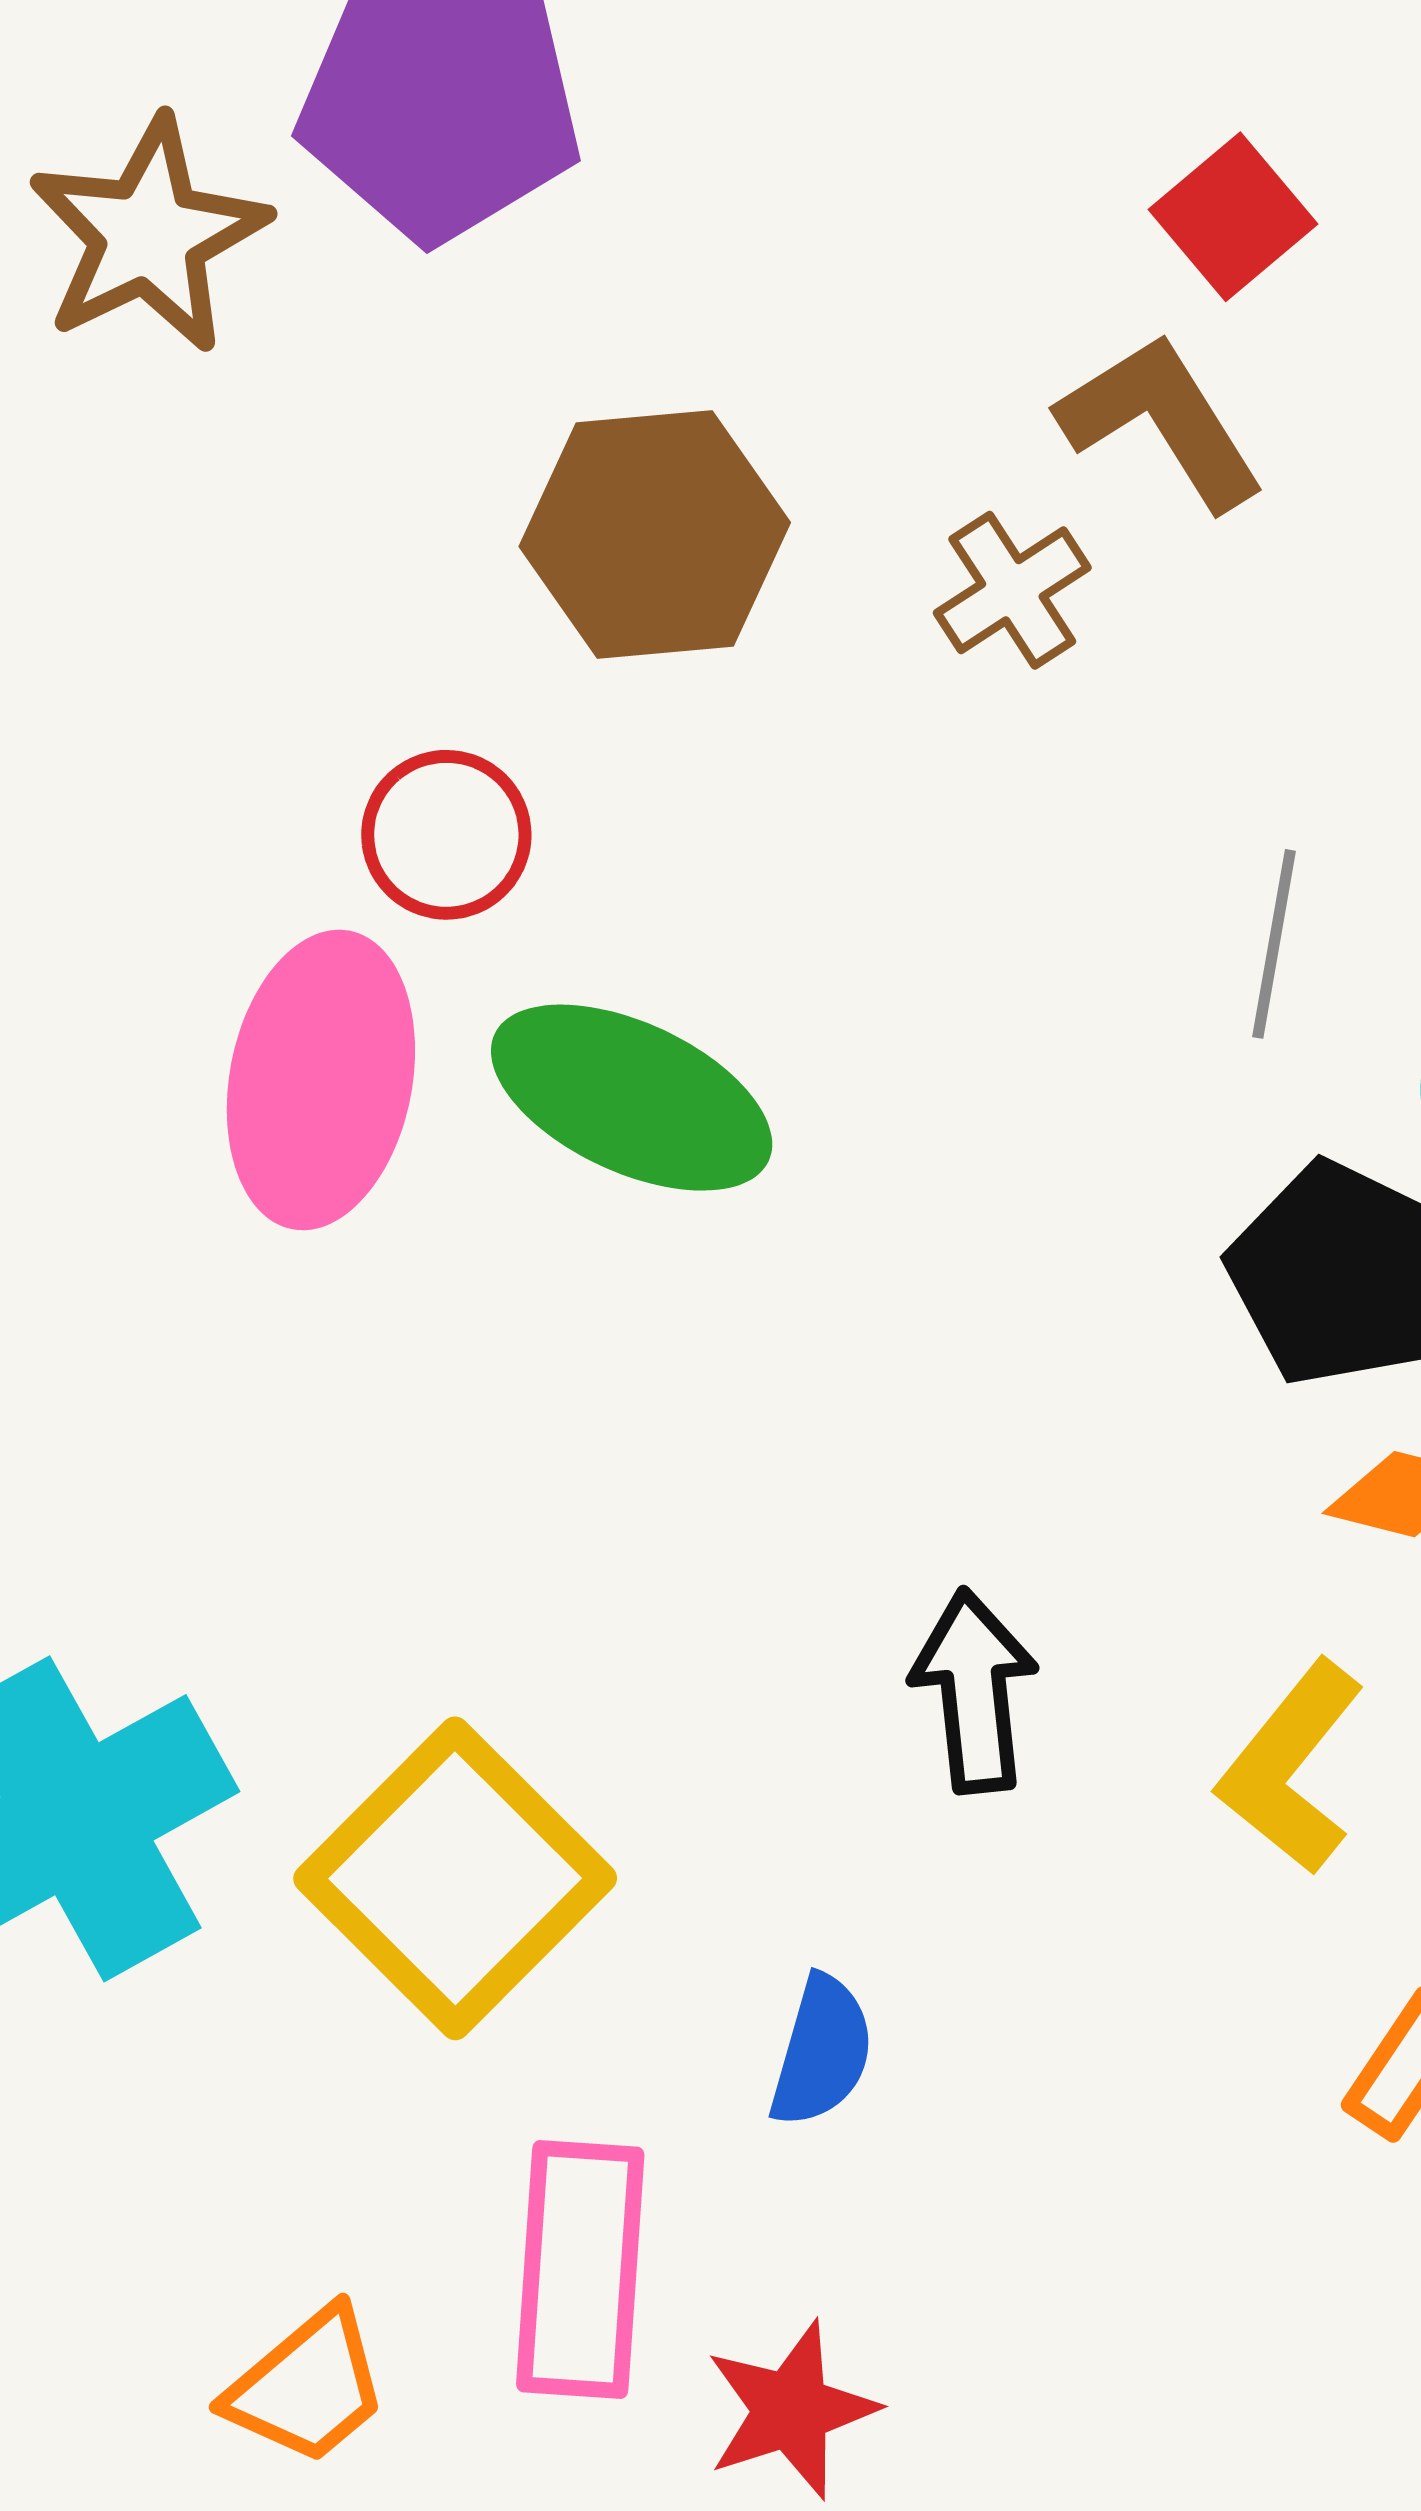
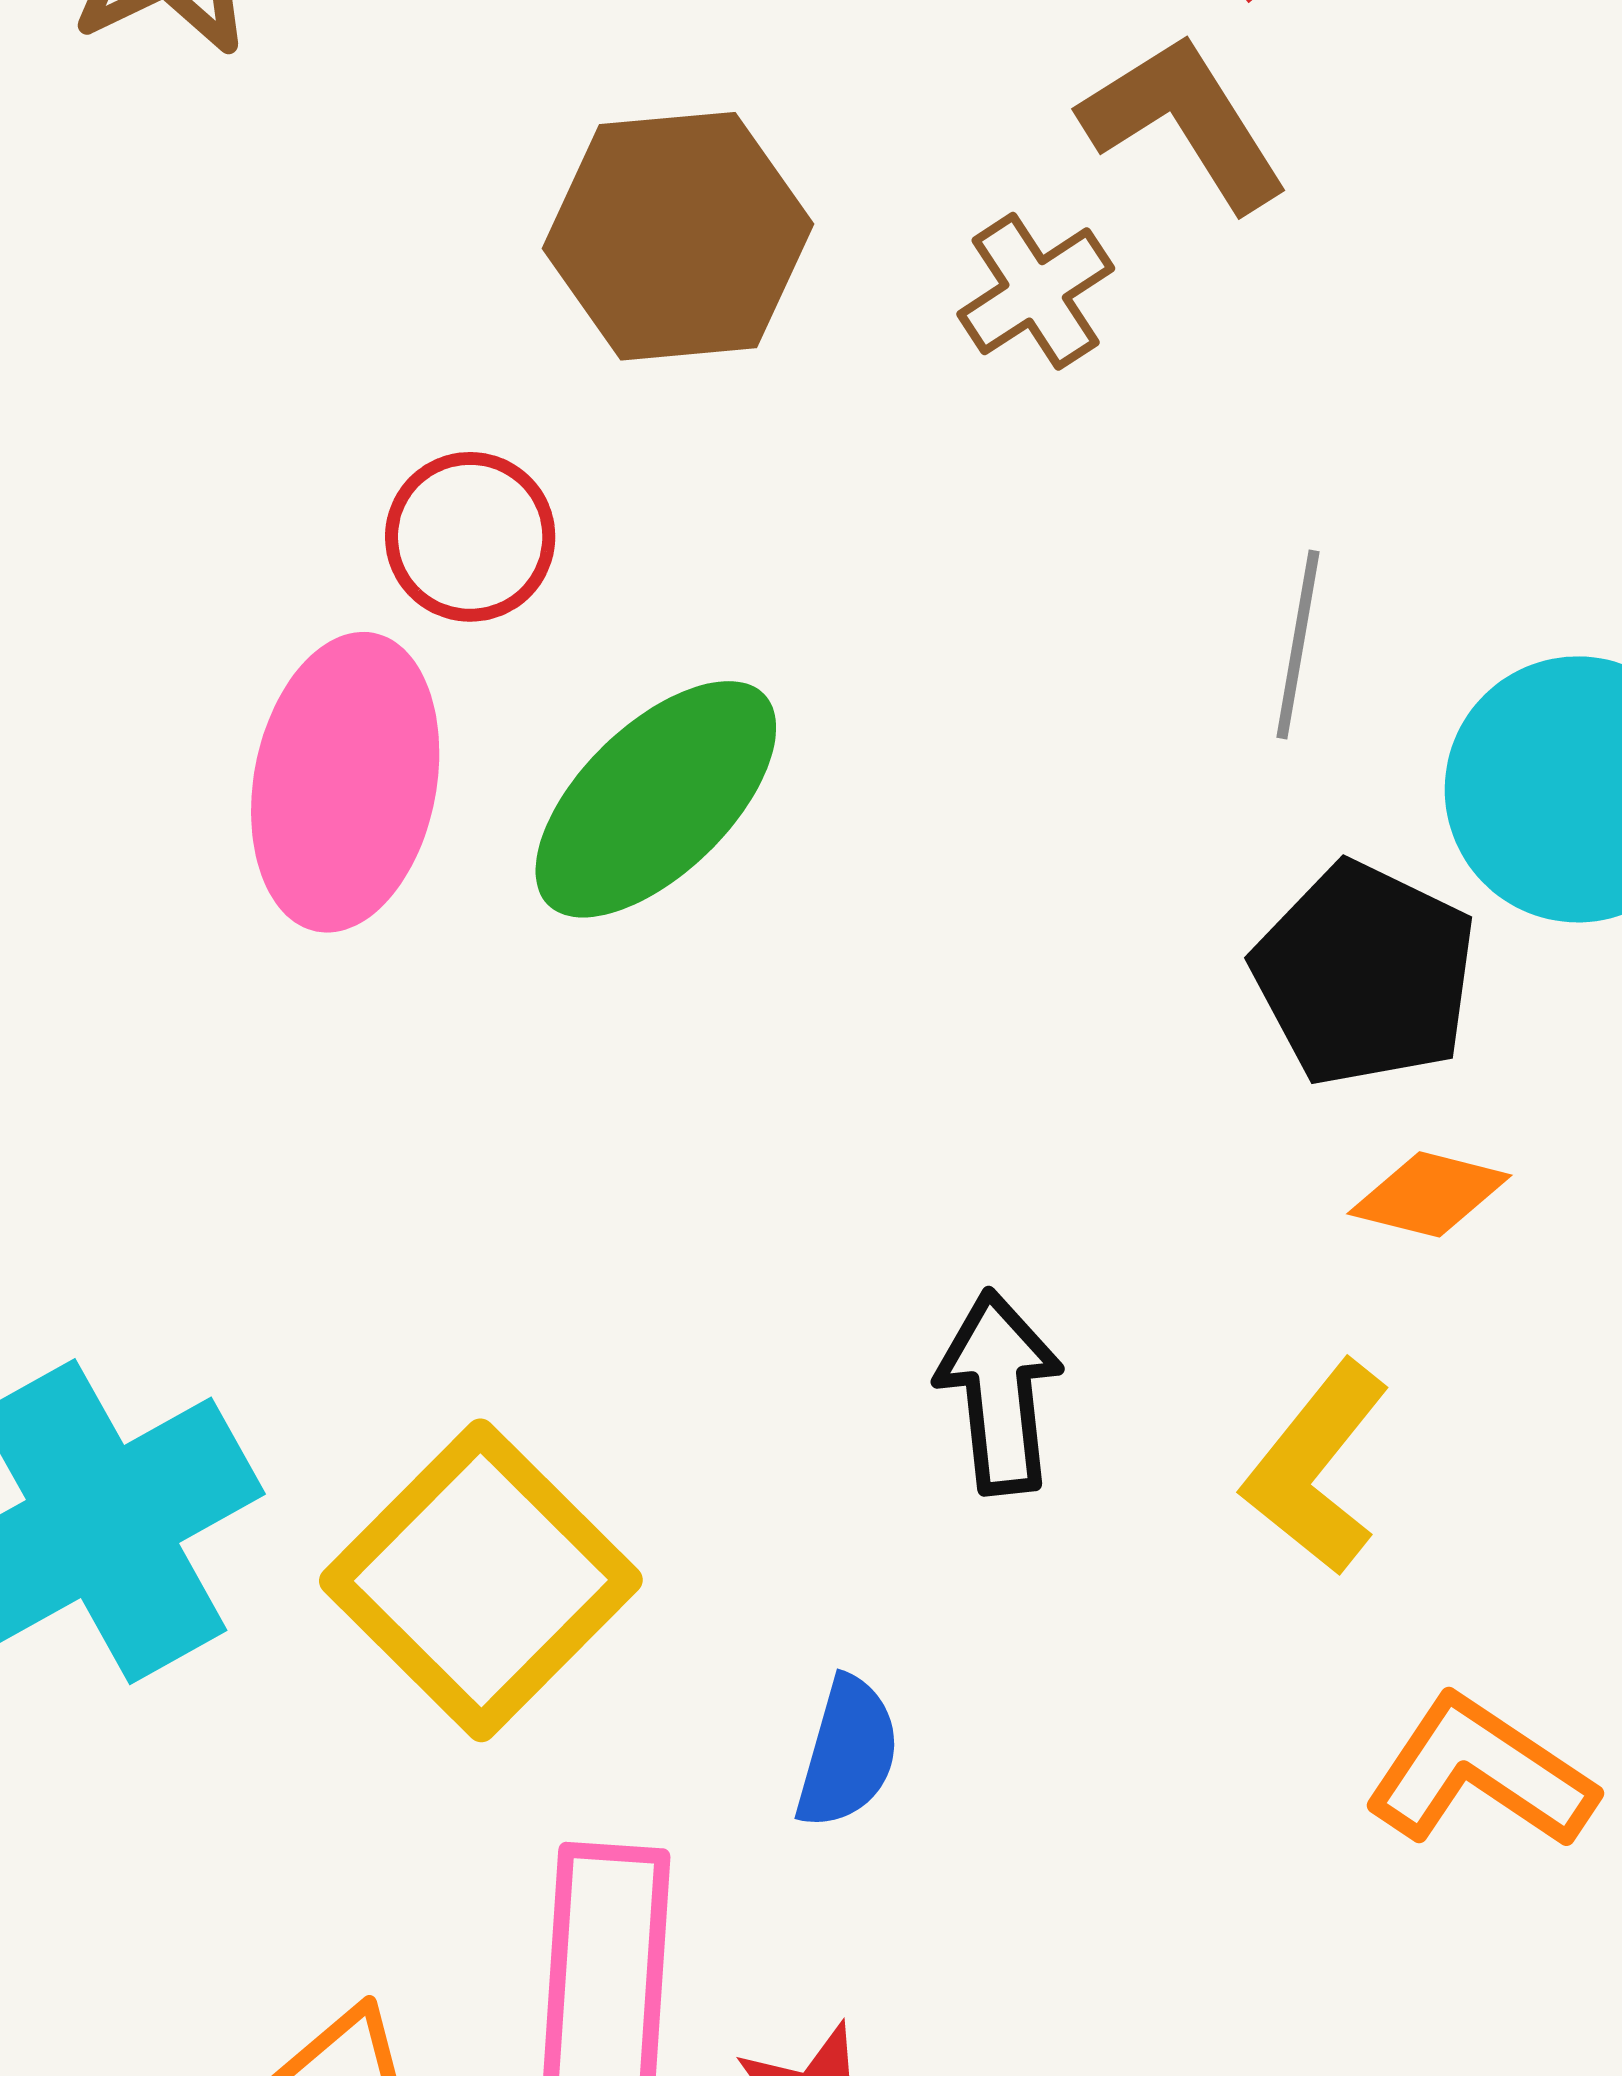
green ellipse: (632, 1098) -> (656, 799), turned -69

